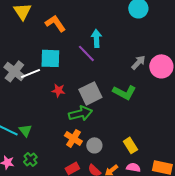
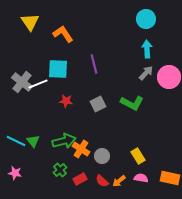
cyan arrow: (96, 38) -> (147, 49), moved
purple line: (86, 53) -> (94, 64), turned 30
gray square: (90, 93) -> (98, 104), size x0.7
green arrow: (80, 113) -> (64, 141), moved
green cross: (30, 159) -> (60, 170), moved

